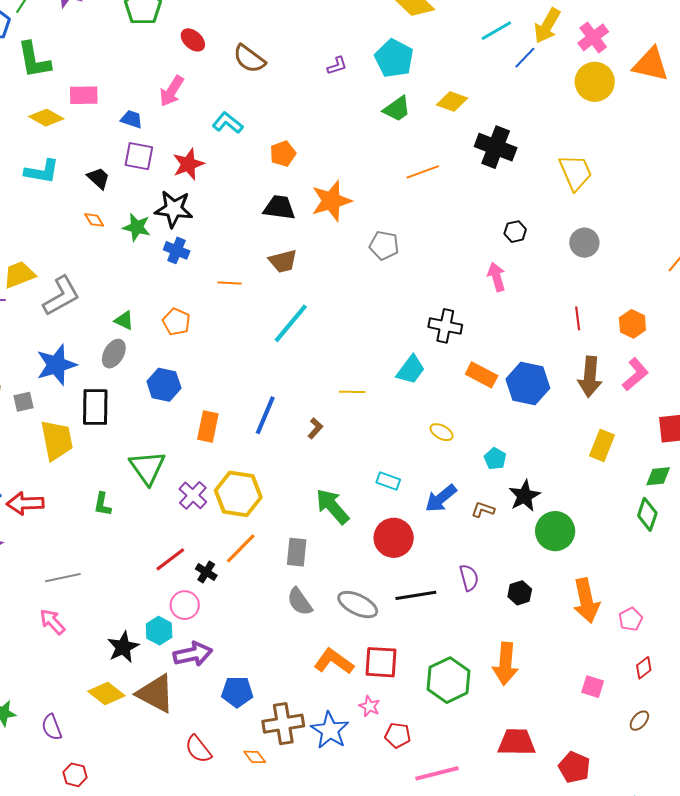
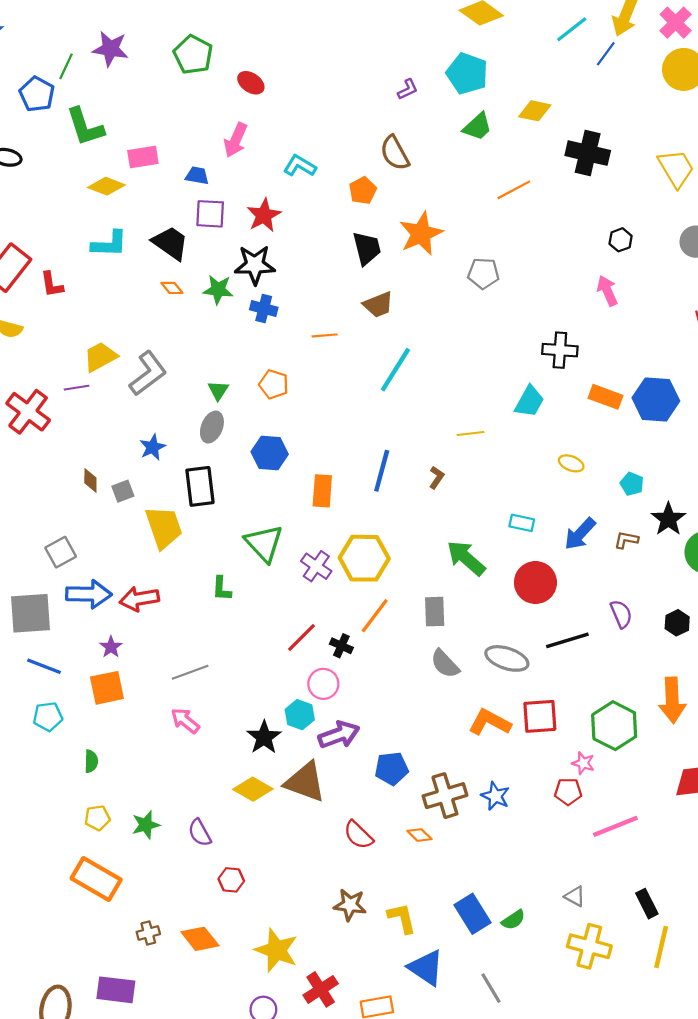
brown semicircle: (249, 59) -> (395, 153), moved, turned 32
black trapezoid: (98, 178) -> (170, 243), size x1.5
black trapezoid: (279, 208) -> (367, 248), turned 76
green triangle: (124, 320) -> (218, 390), turned 45
blue star: (56, 365) -> (153, 447), size x0.6
pink star: (369, 706) -> (583, 763), moved
blue star: (330, 730) -> (495, 796), size x0.7

